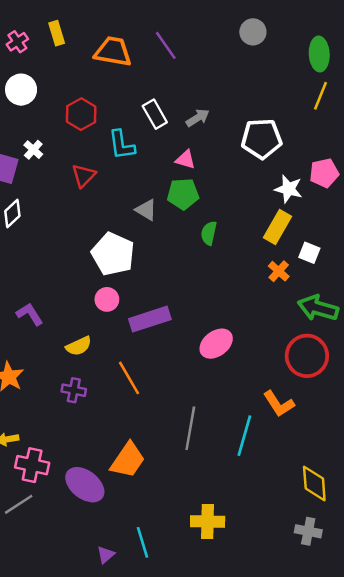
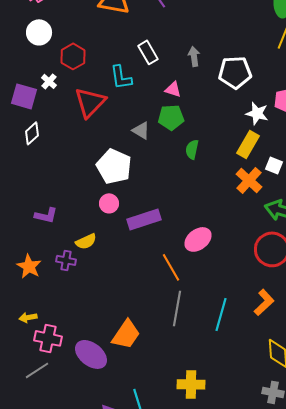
red hexagon: (81, 114) -> (73, 56), moved
gray arrow: (198, 118) -> (194, 56), moved, turned -66
red triangle: (84, 175) -> (90, 102), size x1.6
orange cross: (279, 271) -> (249, 180), size x1.5
purple L-shape: (30, 314) -> (46, 215), turned 135
orange line: (129, 378) -> (171, 267), moved
purple cross: (74, 390) -> (66, 260), moved
orange L-shape: (279, 404) -> (264, 302), moved, turned -100

